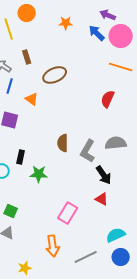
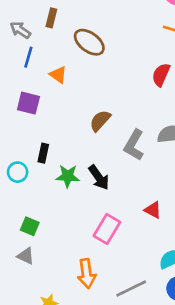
brown rectangle: (27, 57) -> (51, 18), turned 32
brown ellipse: (55, 75) -> (89, 42), turned 60
brown semicircle: (63, 143) -> (100, 121), moved, turned 42
black arrow: (104, 175) -> (99, 178), moved

